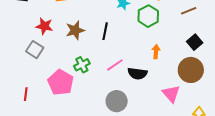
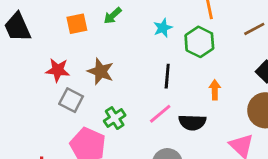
brown star: (75, 30) -> (101, 71), turned -30
black line: (105, 31) -> (167, 76), moved
gray square: (35, 50) -> (71, 100), moved

